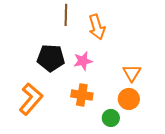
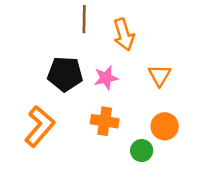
orange triangle: (132, 73) -> (159, 75), moved

